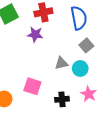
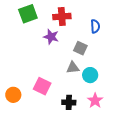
blue semicircle: (79, 18) -> (95, 26), size x0.6
gray square: (86, 45) -> (80, 48), moved, turned -32

